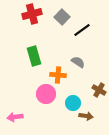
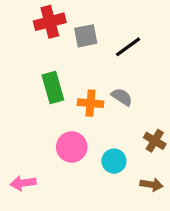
gray square: (62, 17) -> (86, 36), moved, turned 35
orange cross: (58, 75) -> (90, 103), moved
brown arrow: (86, 116) -> (152, 185), moved

